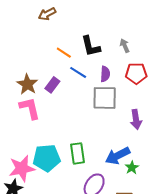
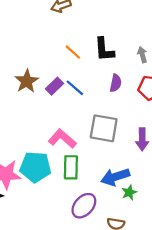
blue line: (78, 72) -> (75, 88), moved
gray square: (105, 98) -> (104, 128), moved
pink L-shape: (30, 108) -> (62, 139), moved, turned -45

